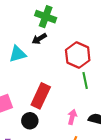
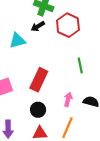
red hexagon: (78, 55) -> (68, 25), moved
black circle: (30, 121) -> (38, 110), moved

